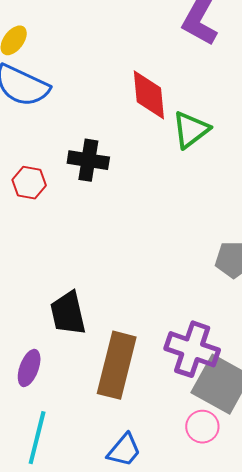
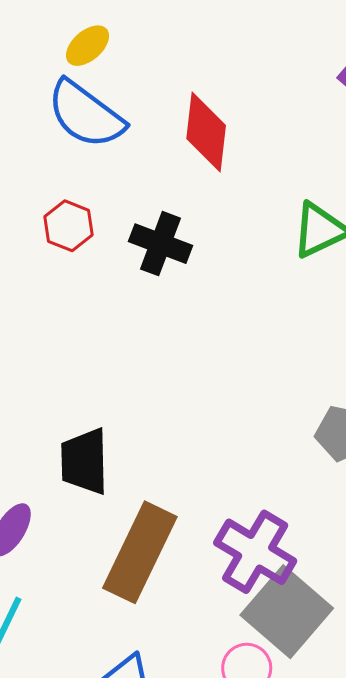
red diamond: (149, 95) -> (206, 132), moved
red hexagon: (29, 183) -> (69, 226), moved

